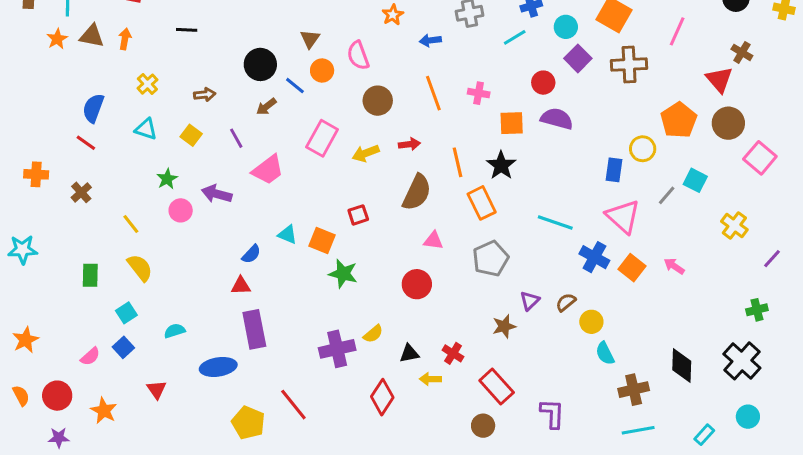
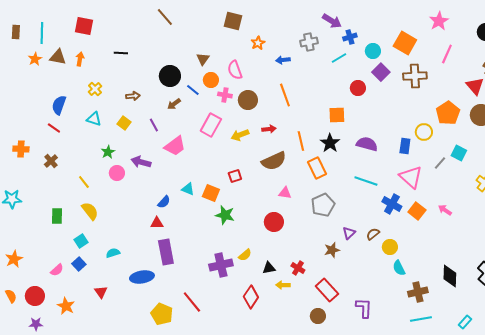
pink cross: (479, 93) -> (225, 95), moved
purple semicircle: (557, 119) -> (367, 144), moved
brown semicircle: (417, 192) -> (274, 161), turned 40

